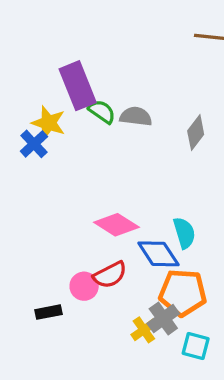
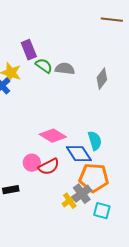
purple rectangle: (78, 86) -> (29, 50), size x0.7
pink circle: (84, 286) -> (32, 163), moved

